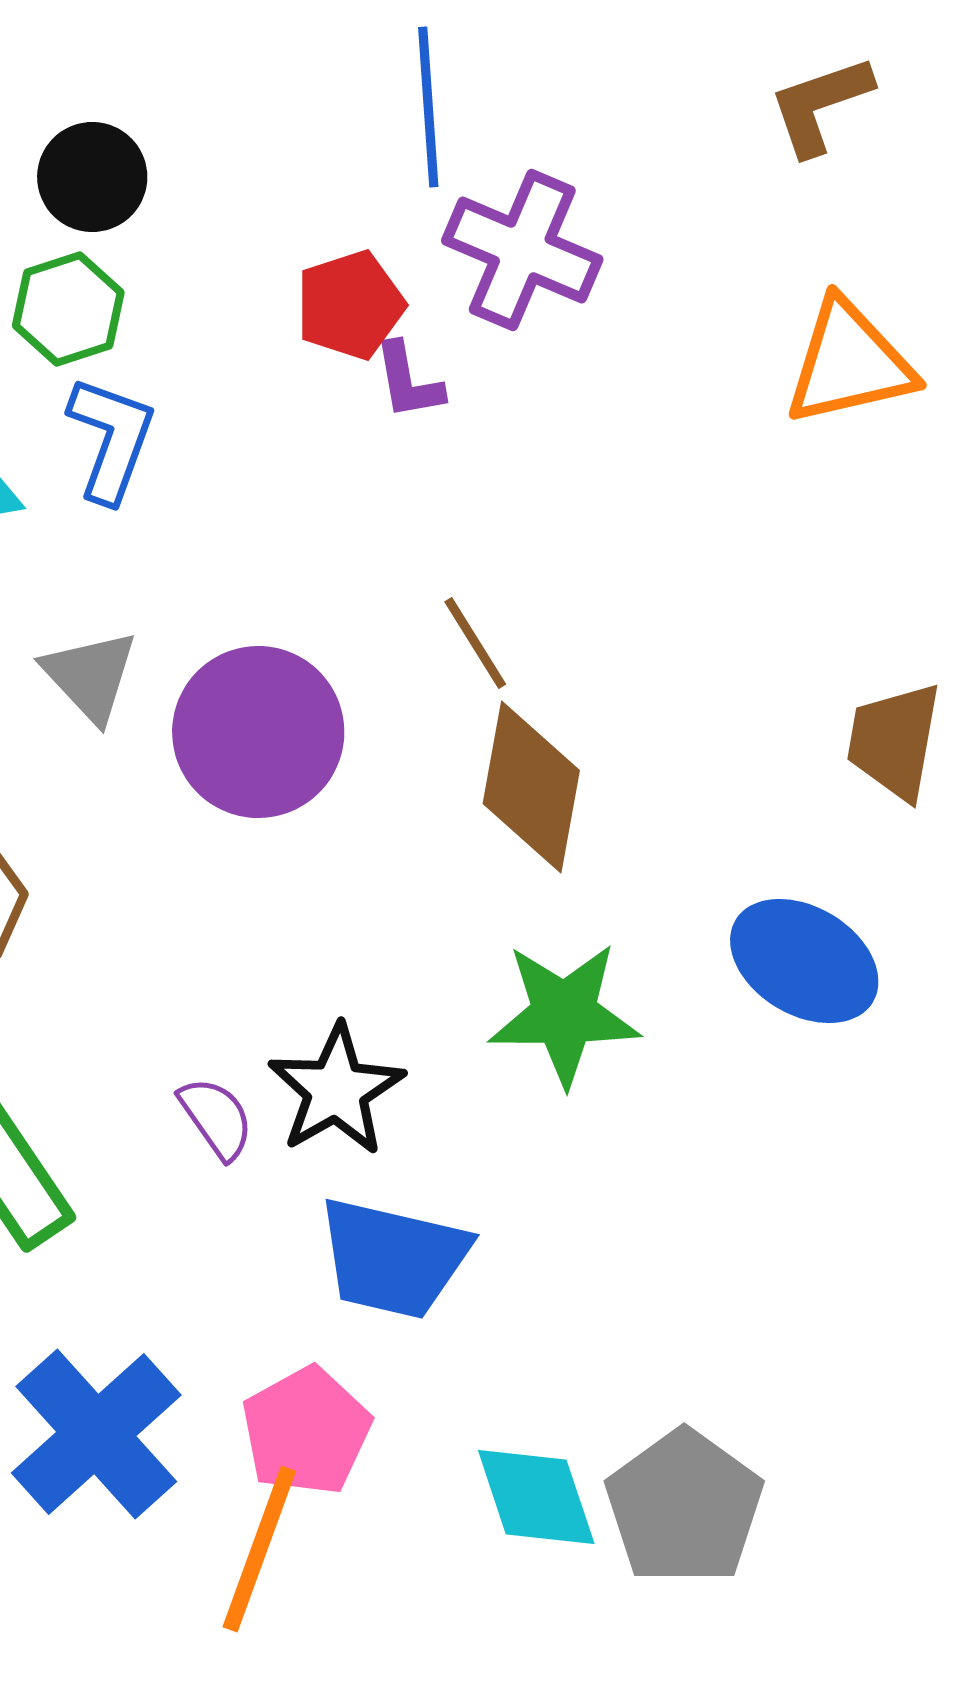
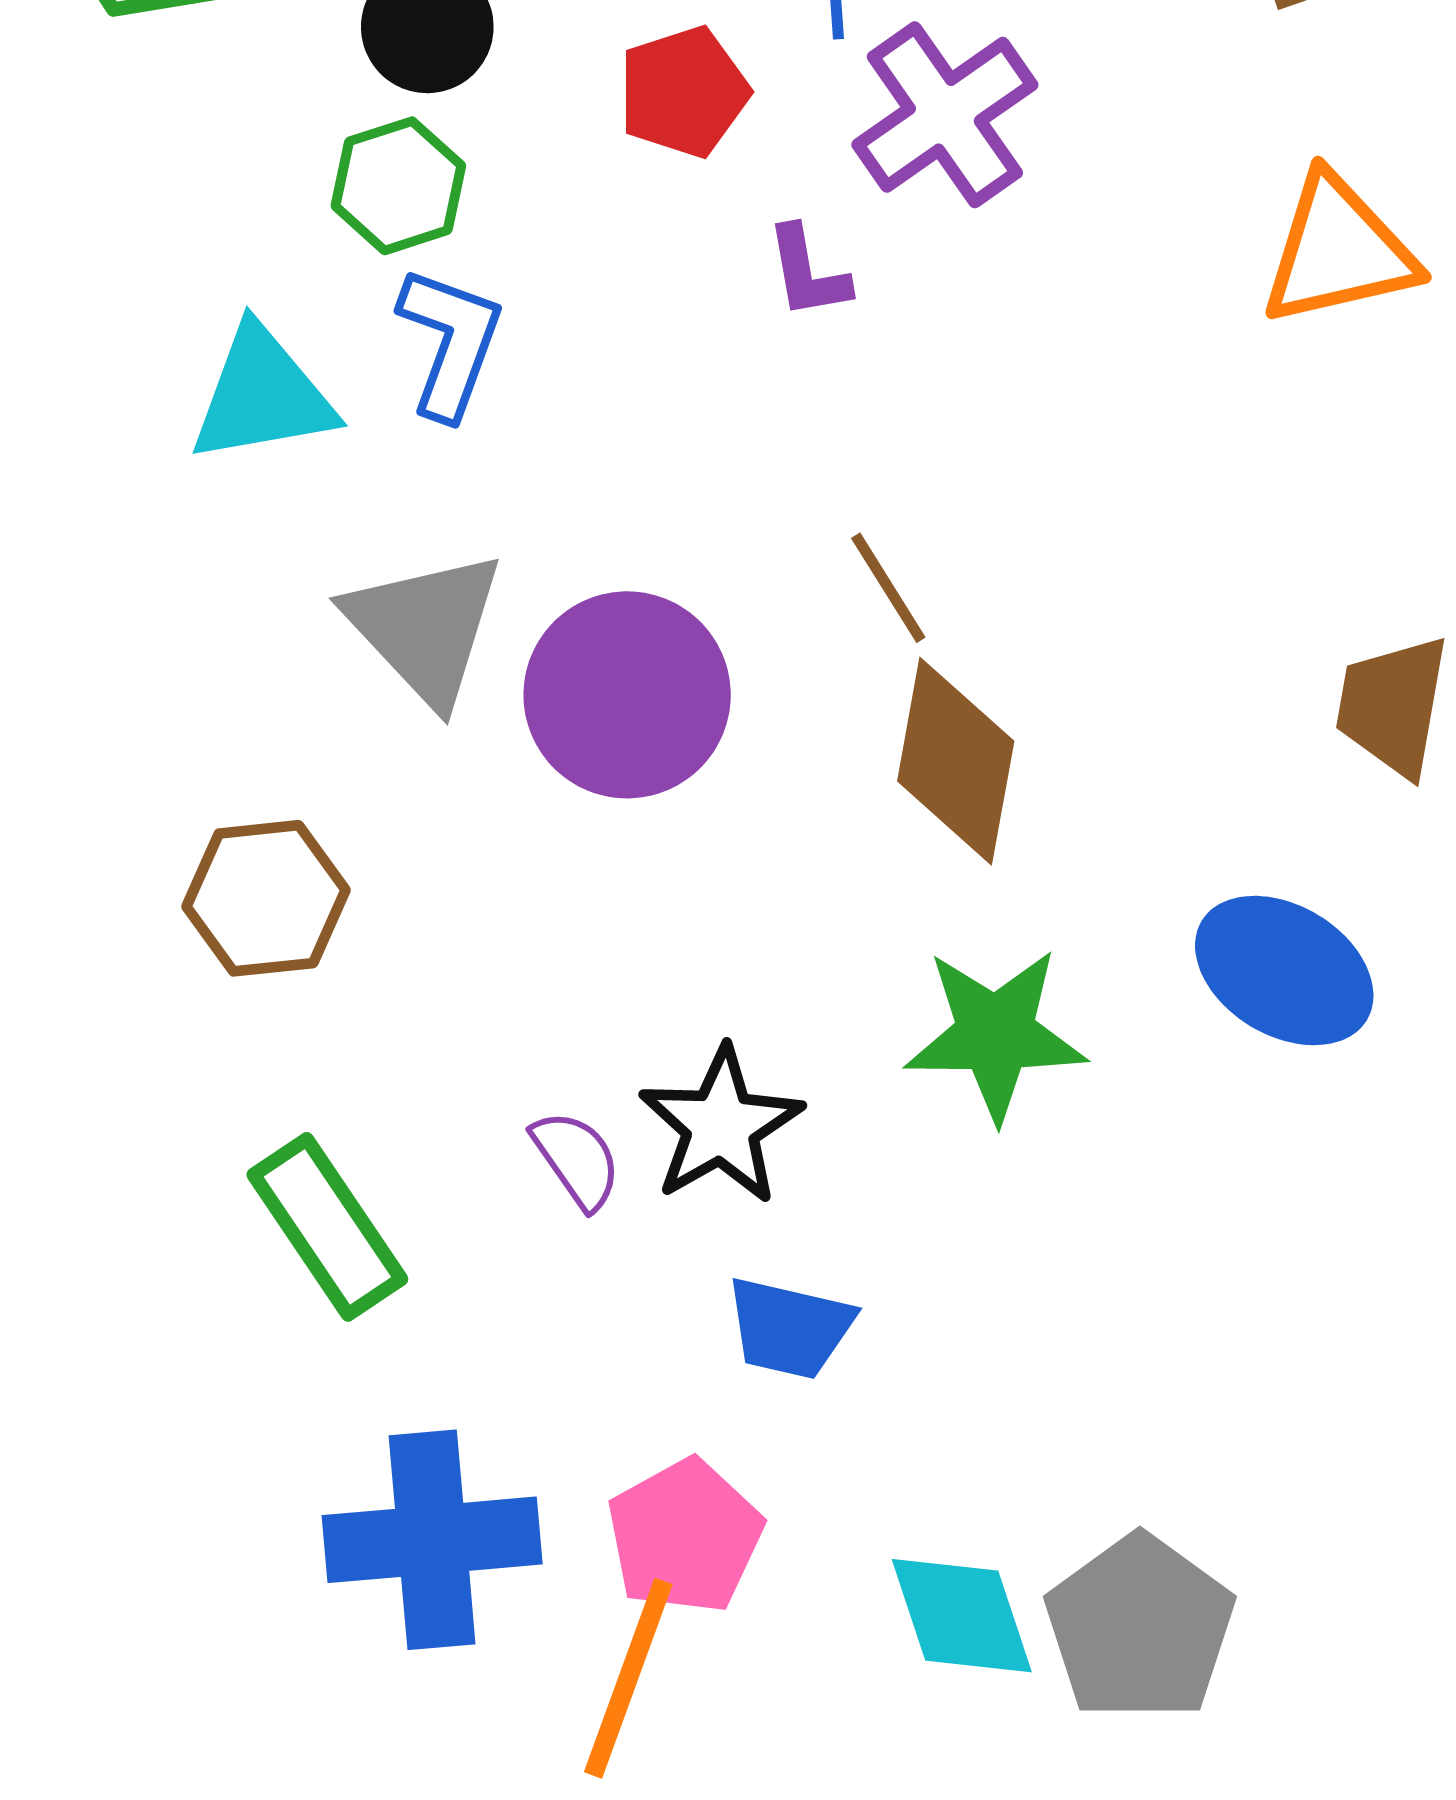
purple cross: (522, 250) -> (945, 115), turned 32
red pentagon: (350, 305) -> (684, 92), moved
gray triangle: (90, 676) -> (425, 627), size x1.4
blue trapezoid: (393, 1258) -> (790, 1328), size x0.7
blue cross: (96, 1434) -> (432, 1540), turned 37

